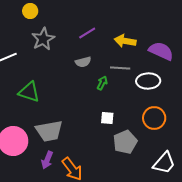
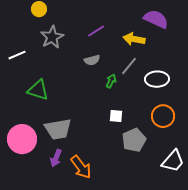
purple semicircle: (161, 51) -> (156, 19), moved
gray line: (120, 68) -> (129, 66), turned -54

